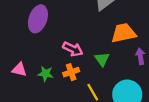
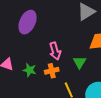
pink arrow: (73, 49) -> (55, 51), turned 42

